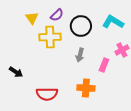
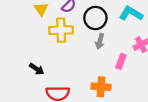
gray arrow: (80, 55) -> (100, 41), moved
black arrow: (16, 72) -> (37, 69), moved

